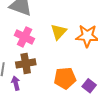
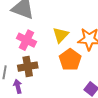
orange pentagon: (65, 78) -> (70, 60), moved, turned -30

